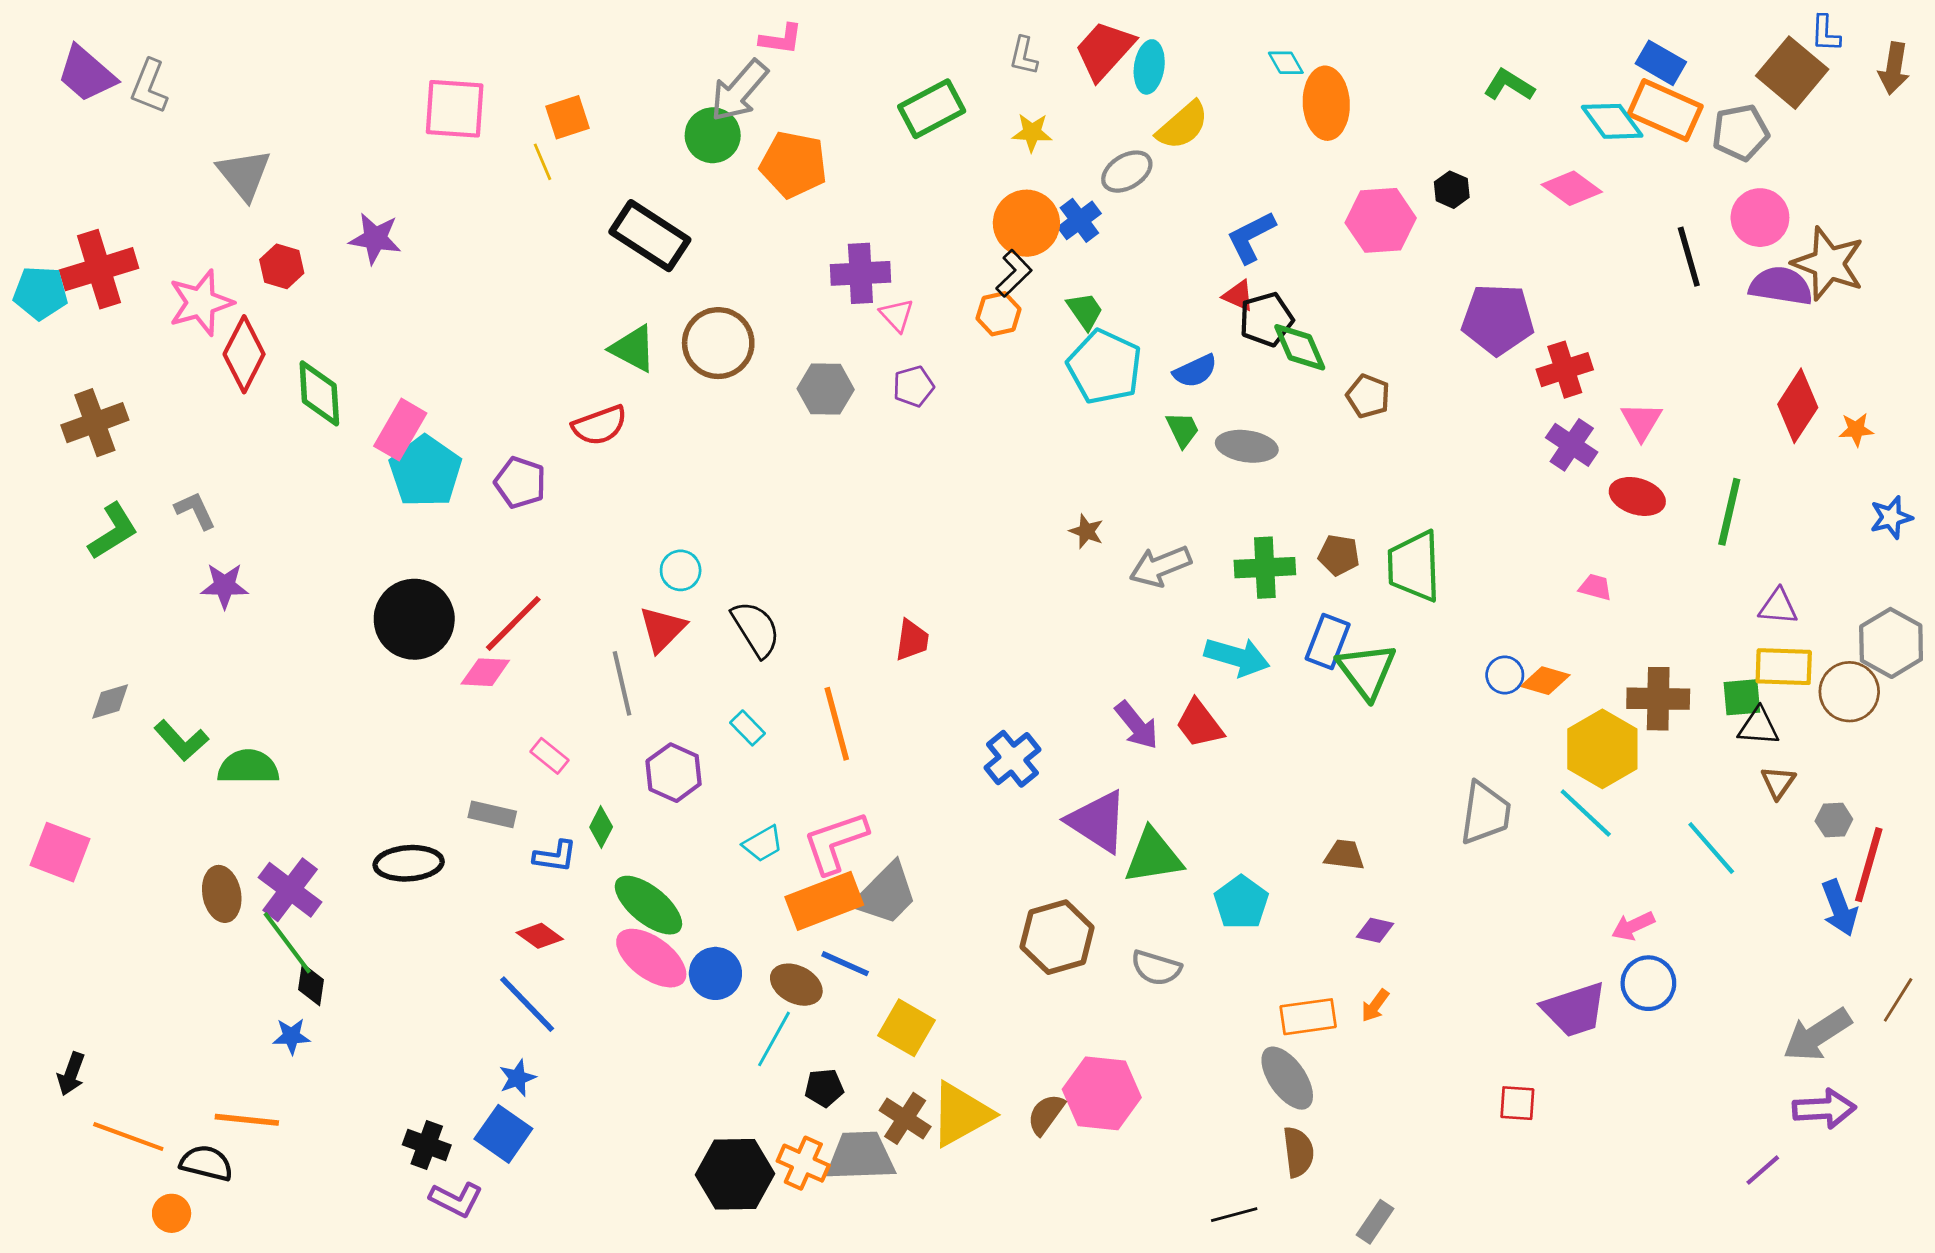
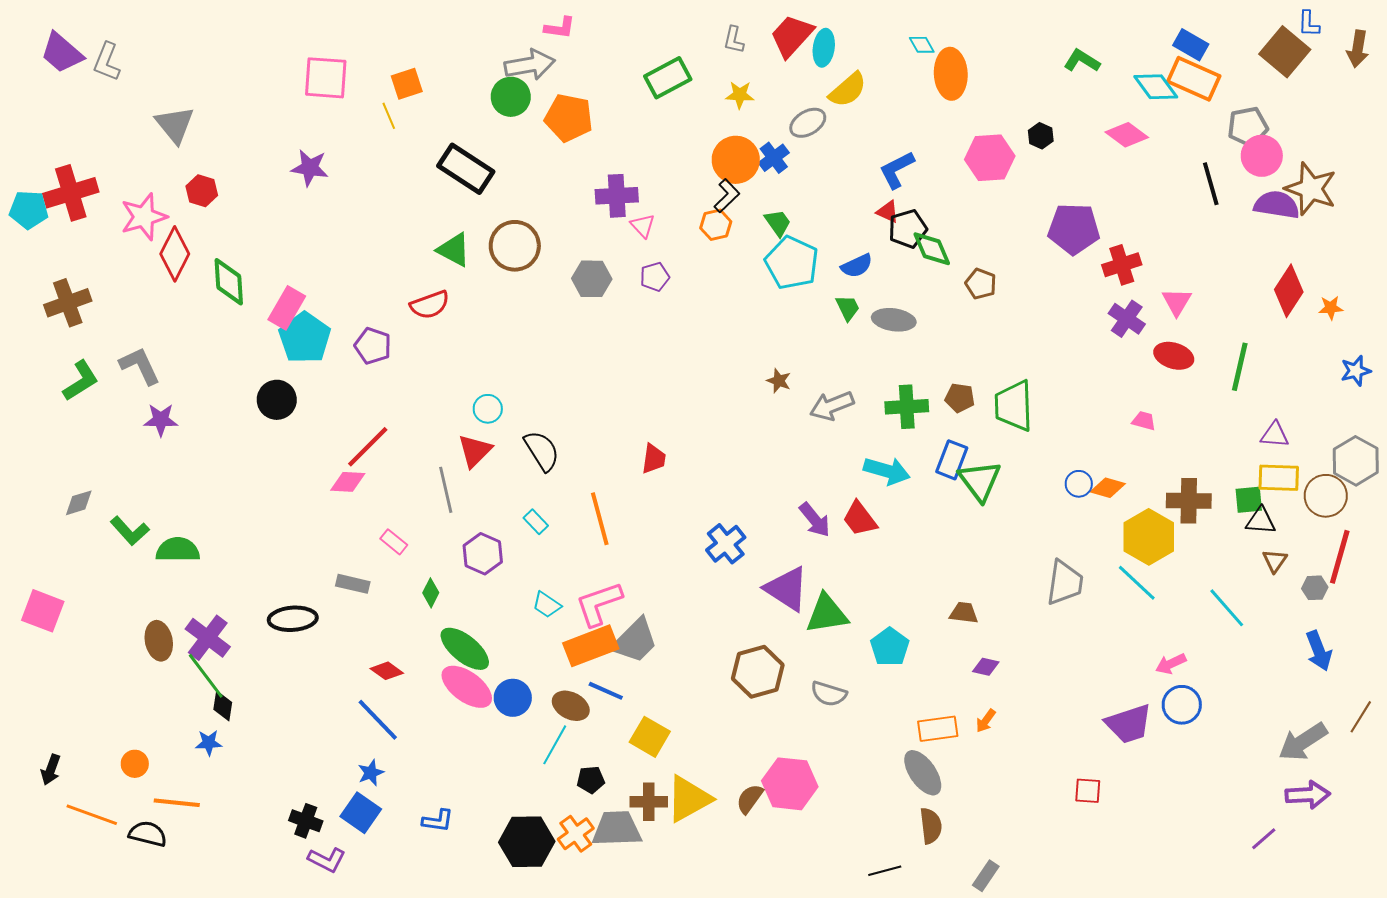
gray arrow: (739, 91) -> (530, 65), turned -141
gray pentagon: (1740, 132) -> (1248, 127), moved
purple star: (375, 238) -> (310, 168), moved
gray L-shape: (195, 510) -> (140, 366), size x1.4
black circle: (414, 619) -> (277, 400), moved, size x0.7
cyan trapezoid: (763, 844) -> (547, 605), turned 64
blue L-shape: (555, 856) -> (438, 821), moved
red line: (1869, 865) -> (1340, 557), moved
brown cross: (905, 1118) -> (649, 802), turned -33
orange cross: (803, 1163) -> (576, 834), turned 30
orange circle: (172, 1213) -> (135, 764), moved

